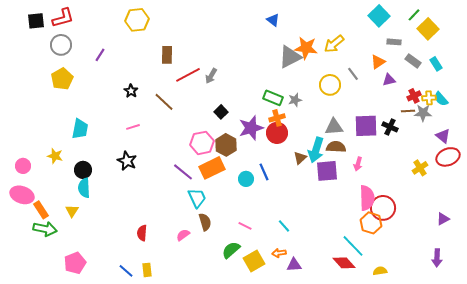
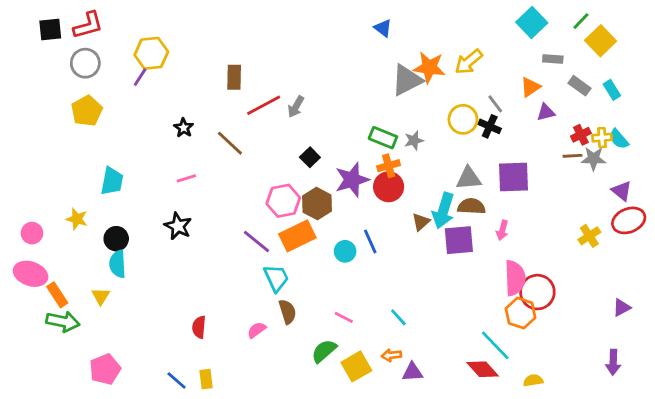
yellow hexagon: (137, 20) -> (151, 53), moved
black cross: (390, 127) -> (490, 126), moved

